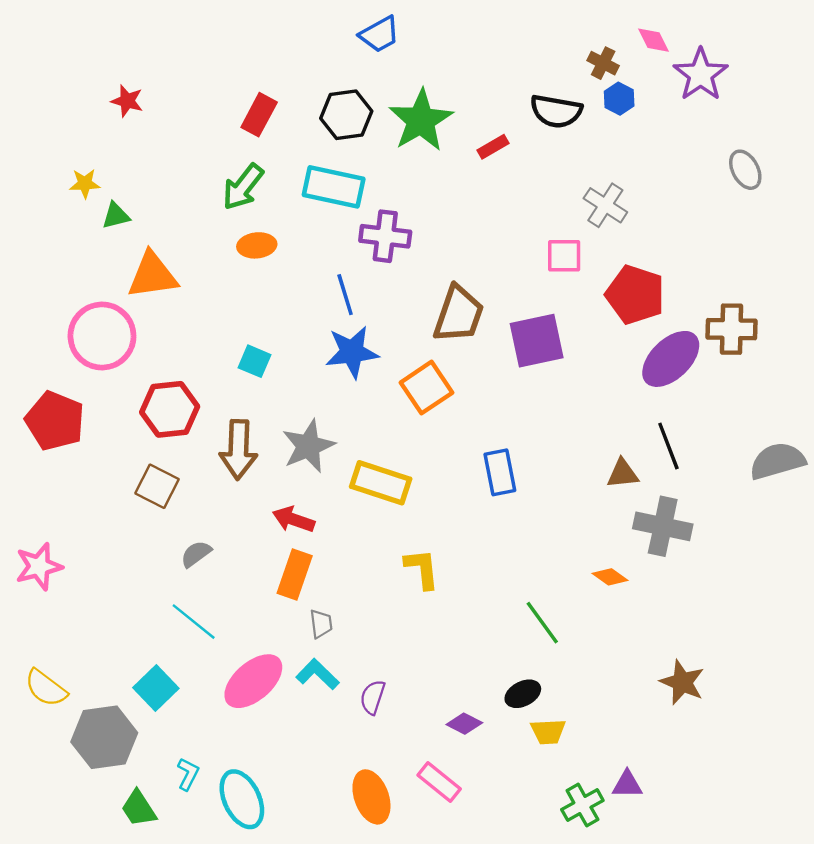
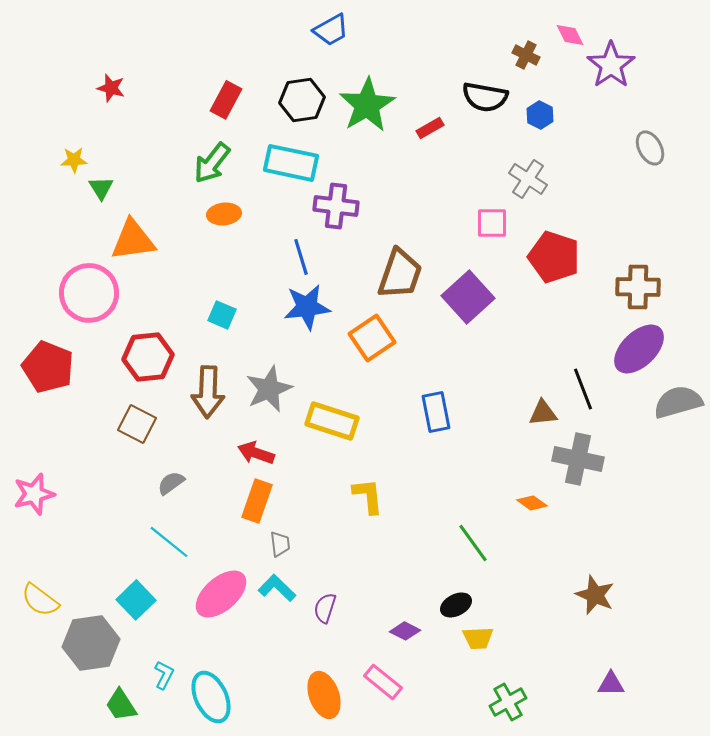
blue hexagon: (619, 99) -> (540, 115), moved
green triangle: (116, 216) -> (101, 188), turned -48
purple square: (537, 341) -> (468, 297), turned -30
purple ellipse: (671, 359) -> (639, 349), moved
purple triangle: (627, 784) -> (611, 684), moved

